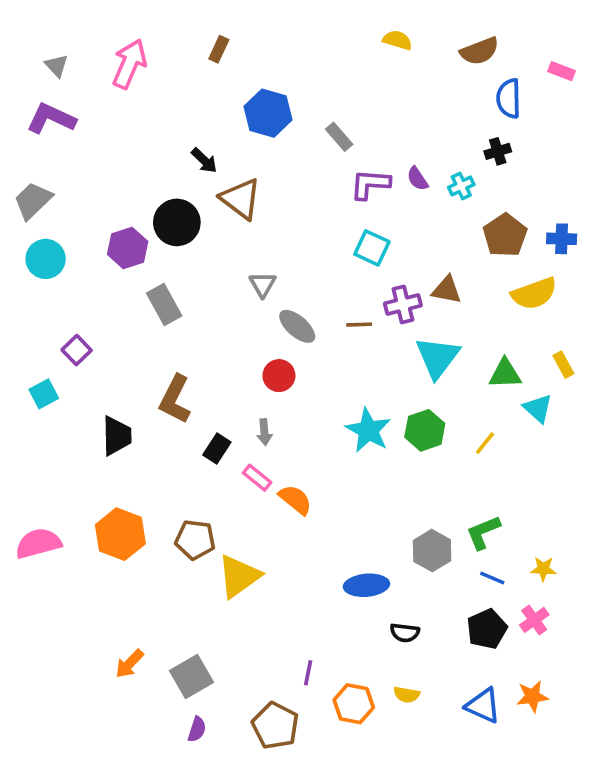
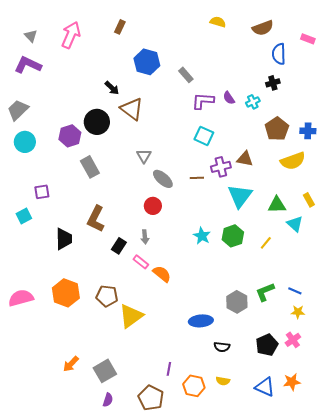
purple square: (77, 350) -> (42, 192), turned 35
cyan star: (368, 430) -> (202, 236), size x0.7
blue line: (492, 578) -> (295, 291), moved

